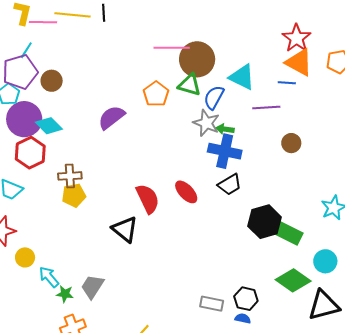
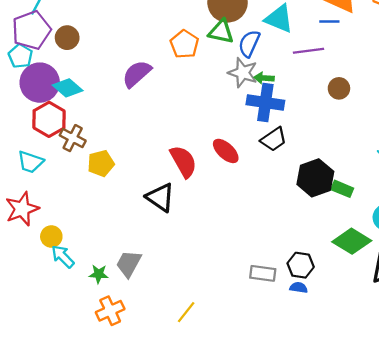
brown cross: (70, 176) -> (73, 138), moved, turned 35
green rectangle: (288, 233) -> (342, 189), size x0.7
cyan arrow: (49, 277) -> (63, 257), moved

